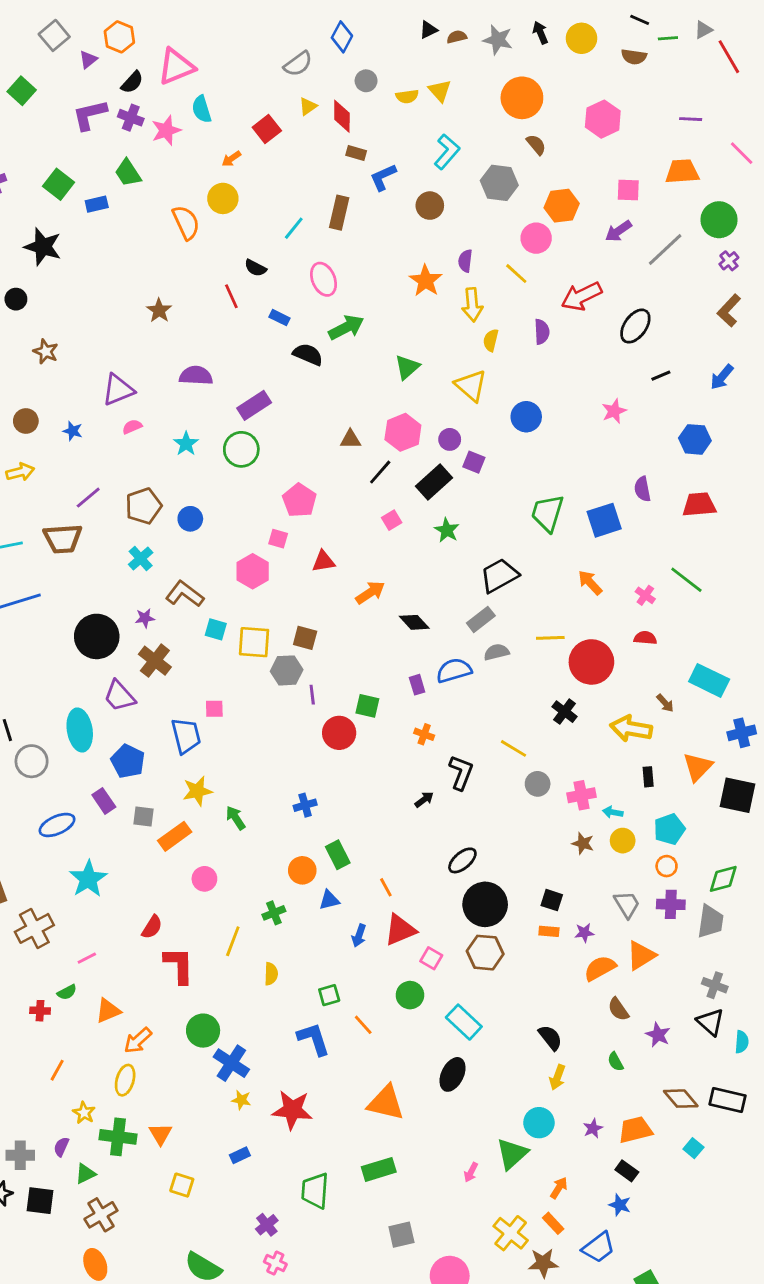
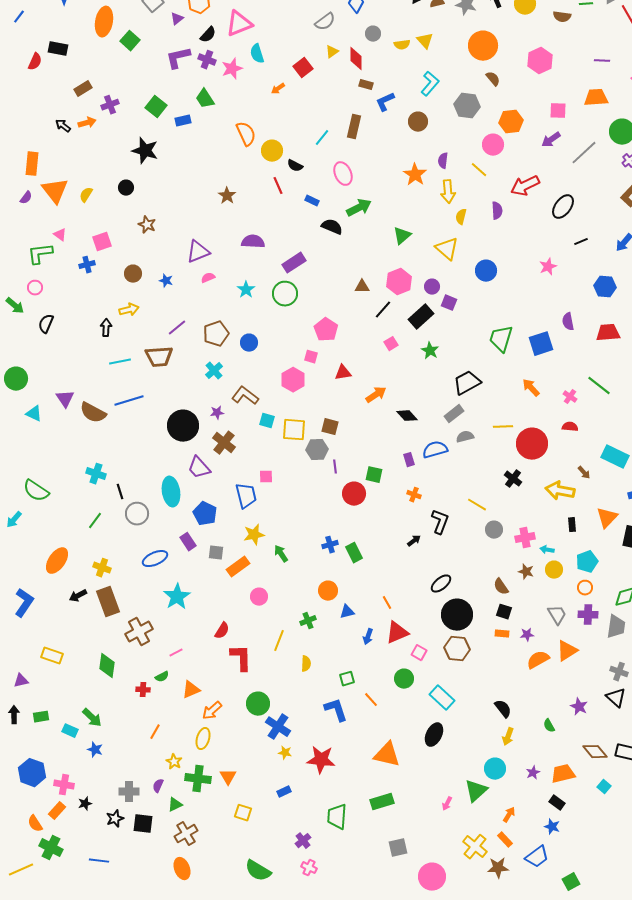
yellow circle: (223, 198) -> (272, 151), moved
green rectangle: (338, 855) -> (354, 553), moved
brown semicircle: (618, 1009) -> (501, 587), moved

